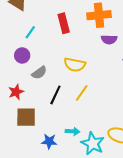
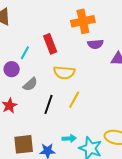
red rectangle: (64, 23) -> (50, 44), moved
cyan line: (30, 32) -> (25, 53), moved
brown square: (26, 117) -> (24, 144), moved

